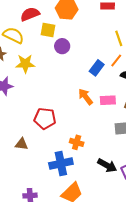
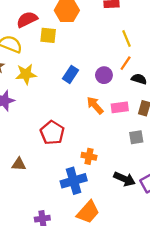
purple circle: (62, 46) -> (104, 75), moved
blue rectangle: (97, 68) -> (70, 74), moved
red pentagon: (45, 118) -> (52, 133), turned 30
brown triangle: (22, 144) -> (19, 164), moved

